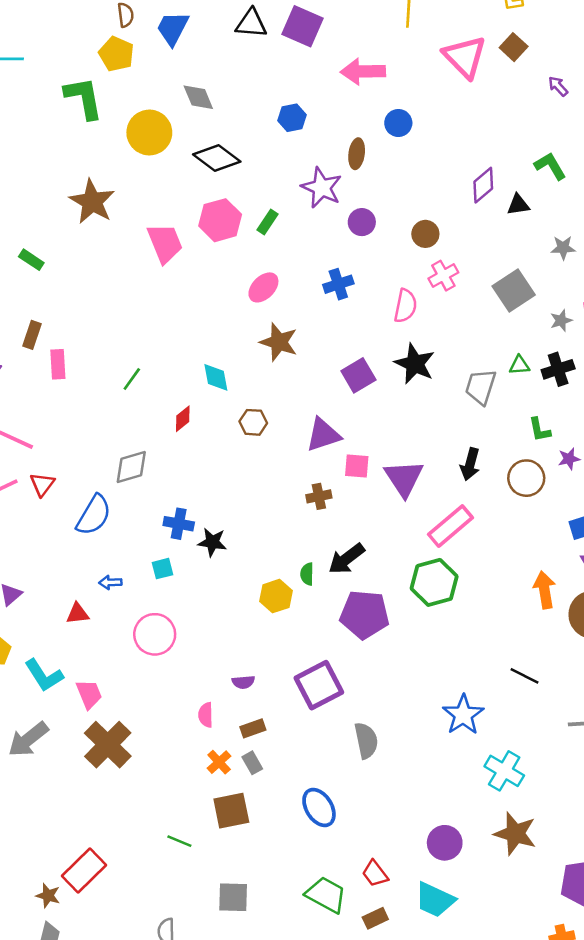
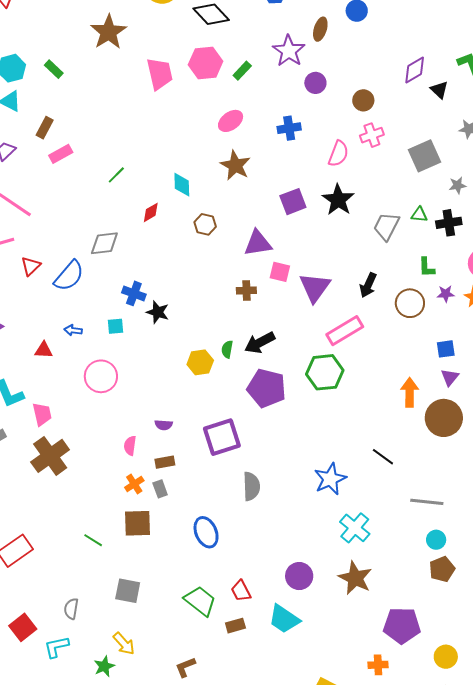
black triangle: (518, 205) -> (439, 90), turned 42
pink rectangle: (58, 364) -> (61, 154), turned 55
red triangle: (42, 484) -> (31, 266), moved

